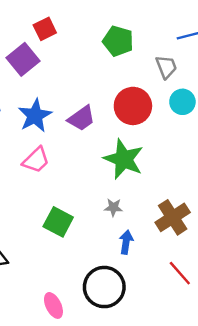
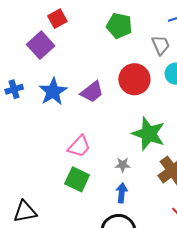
green star: (124, 159) -> (149, 134), moved
pink trapezoid: (36, 160) -> (79, 146), moved
blue arrow: (126, 242) -> (122, 193), moved

